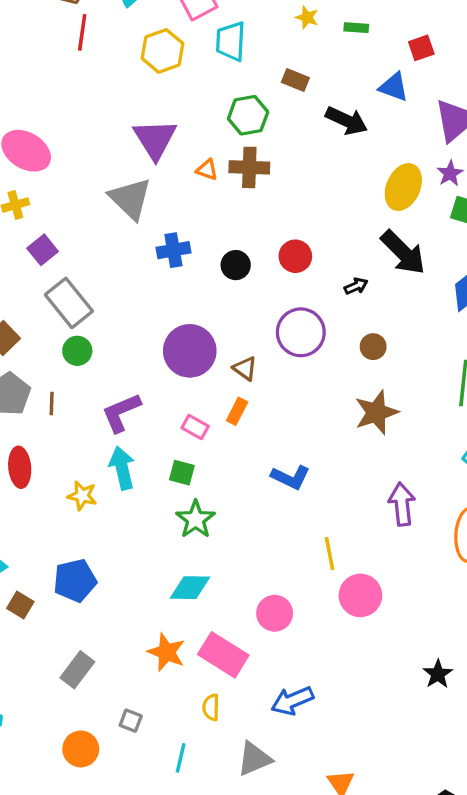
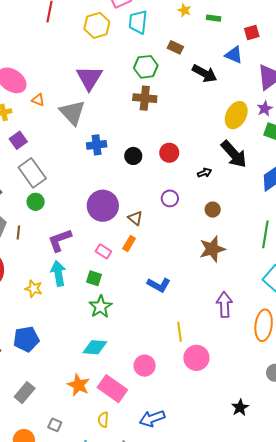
orange triangle: (207, 170) -> (38, 100), moved
purple circle: (301, 332) -> (170, 198), size x0.6

